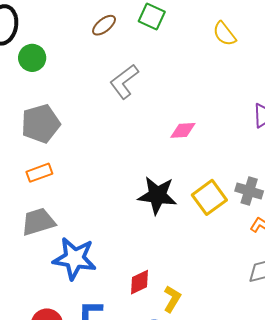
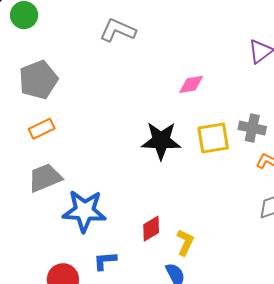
gray L-shape: (124, 82) -> (118, 30), turned 66
pink diamond: (183, 130) -> (191, 84), moved
yellow square: (209, 197) -> (213, 138), turned 32

